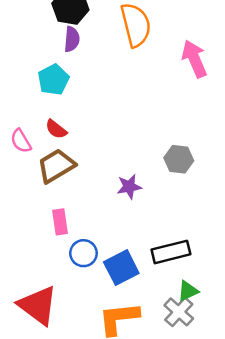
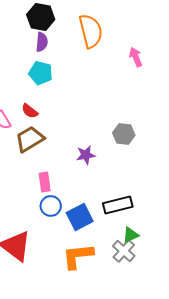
pink arrow: (194, 59) -> (136, 57), size x0.7
cyan pentagon: (53, 80) -> (41, 73), moved, turned -30
pink rectangle: (60, 222) -> (45, 182), moved

